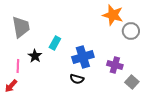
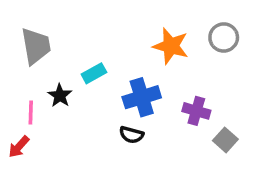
orange star: (113, 15) -> (171, 46), moved
gray circle: (131, 31) -> (224, 37), moved
cyan rectangle: (55, 43) -> (94, 73), turned 32

